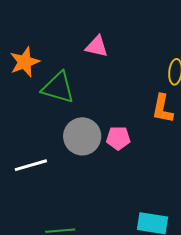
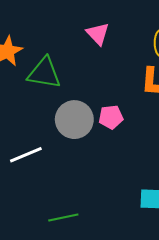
pink triangle: (97, 46) -> (98, 34), moved, turned 40

